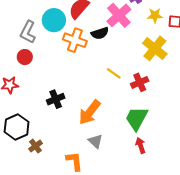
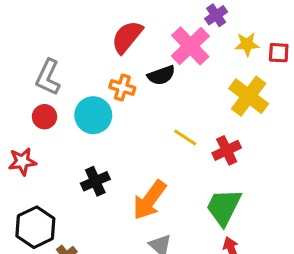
cyan circle: (54, 20) -> (93, 115), moved
orange cross: (75, 40) -> (122, 87), size x0.7

